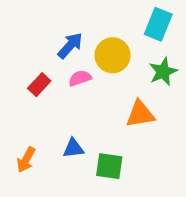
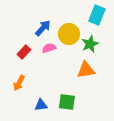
green star: (163, 72) -> (90, 44), moved
blue triangle: (73, 148) -> (41, 105), moved
orange arrow: (26, 160) -> (19, 83), moved

